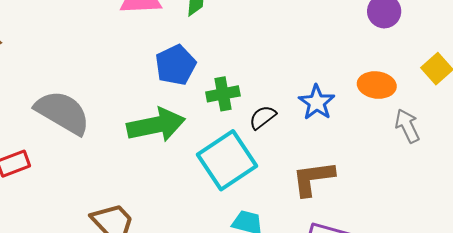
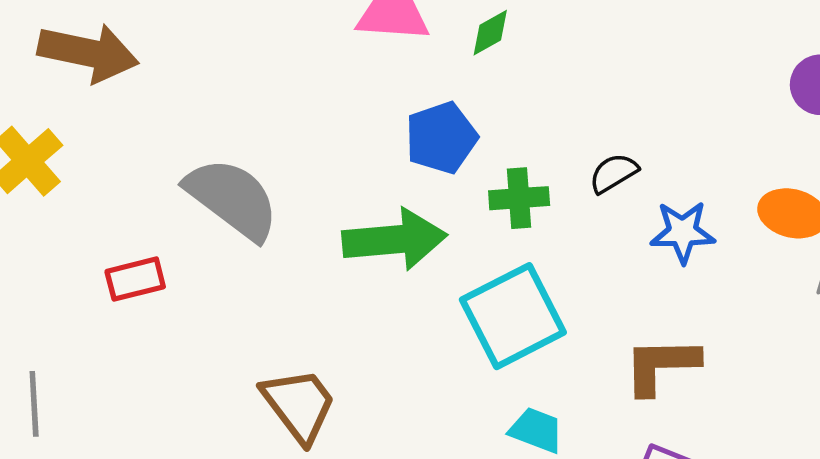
blue star: (317, 102) -> (683, 232), turned 30
black semicircle: (263, 117) -> (614, 173), moved

